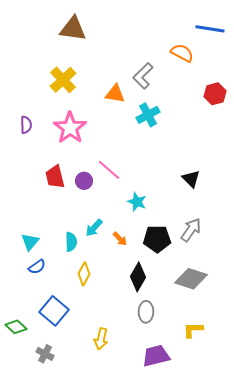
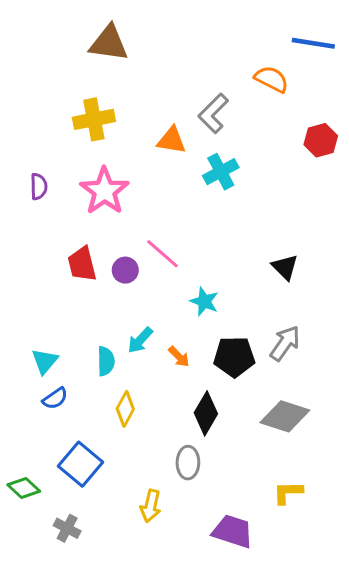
yellow cross: (63, 80) -> (94, 119), turned 32
gray ellipse: (146, 312) -> (188, 463), moved
purple trapezoid: (156, 356) -> (233, 531), turned 32

